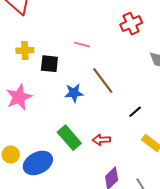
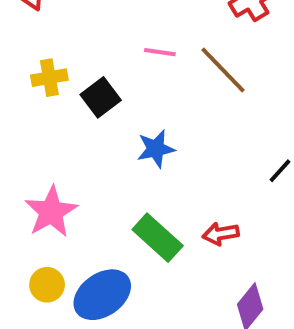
black square: (49, 64) -> (101, 97), turned -36
brown line: (103, 80) -> (223, 70), moved
pink star: (19, 97) -> (51, 212), moved

